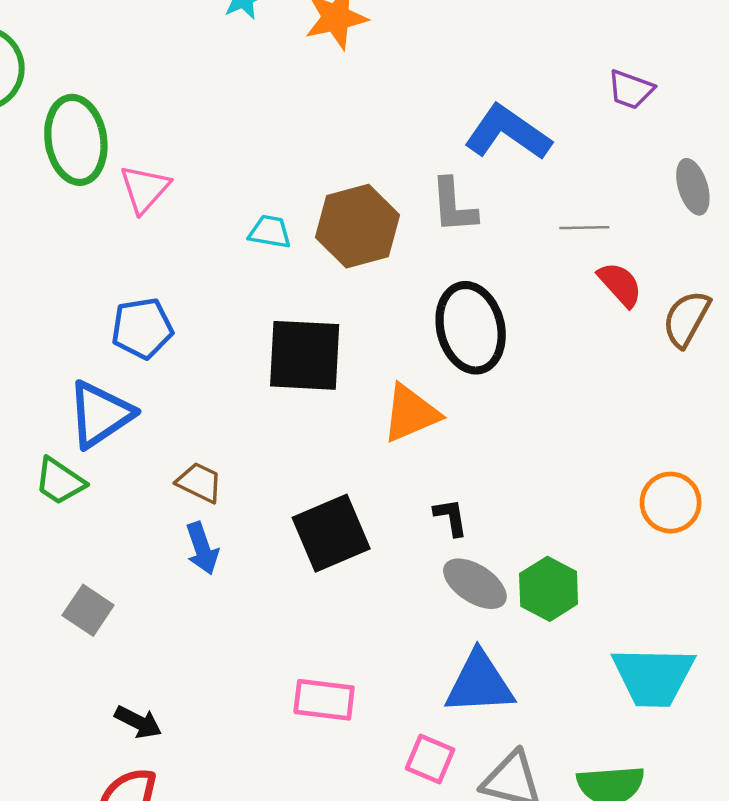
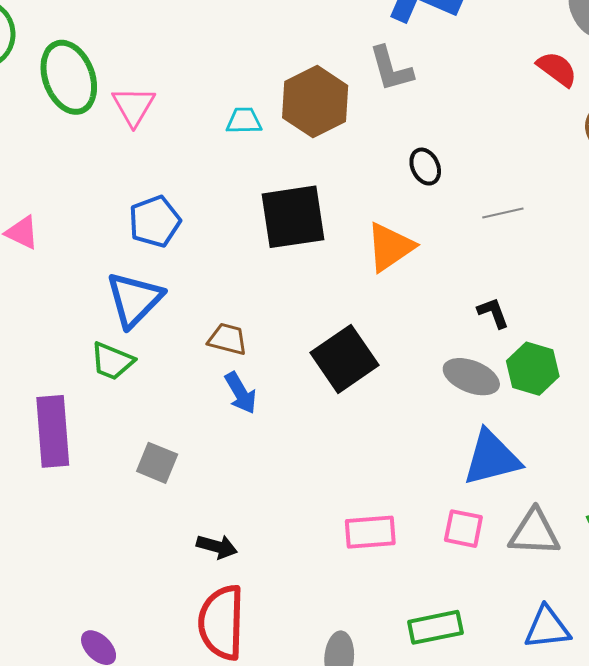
gray line: (584, 228) -> (503, 213), moved
red semicircle: (620, 284) -> (557, 69), moved
black ellipse: (471, 328) -> (425, 167), size x0.5
black L-shape: (451, 517) -> (493, 313), moved
pink rectangle: (324, 700) -> (370, 532), moved

